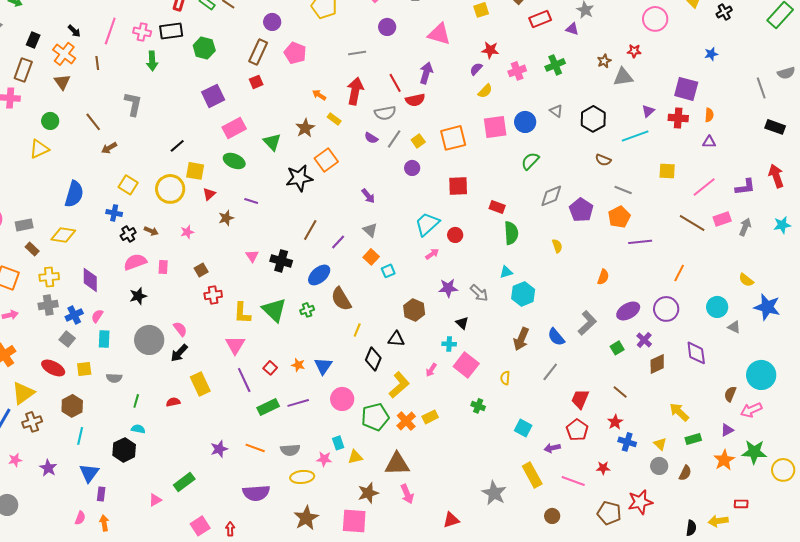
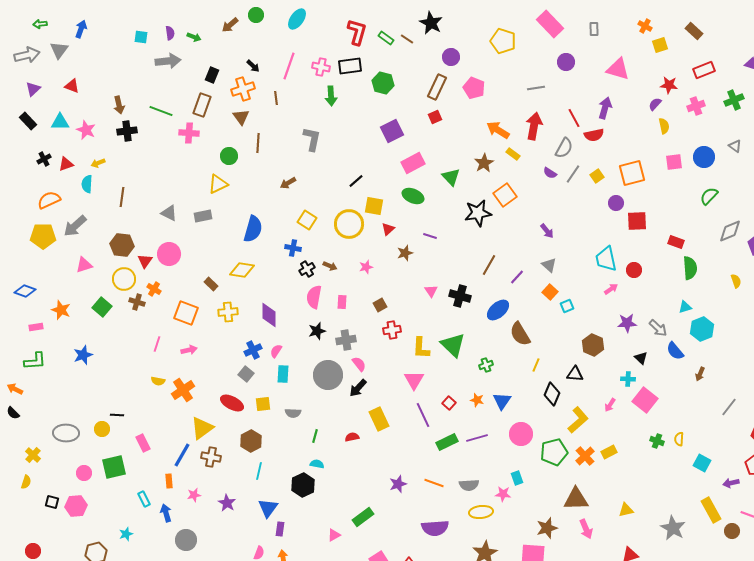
red rectangle: (540, 19) -> (704, 70), moved
orange cross: (64, 54) -> (243, 89), turned 35
yellow semicircle: (485, 91) -> (664, 126), turned -56
orange arrow: (319, 95) -> (498, 130), size x1.6
gray semicircle: (385, 113) -> (564, 148), turned -50
brown line: (93, 122) -> (258, 143), moved, turned 42
pink square: (495, 127) -> (674, 162), size x0.7
purple circle: (412, 168) -> (616, 203), moved
cyan trapezoid: (427, 224) -> (606, 259), turned -60
gray rectangle: (24, 225) -> (203, 216), moved
pink semicircle: (135, 262) -> (314, 297), turned -60
gray cross: (48, 305) -> (346, 340), moved
green cross: (307, 310) -> (486, 365), moved
blue semicircle: (556, 337) -> (675, 351), moved
brown arrow: (521, 339) -> (700, 374), size x0.6
yellow semicircle: (505, 378) -> (679, 439), moved
brown cross: (32, 422) -> (211, 457), turned 30
yellow triangle: (355, 457) -> (626, 510), moved
brown circle: (552, 516) -> (732, 531), moved

